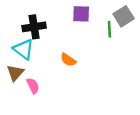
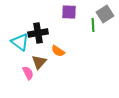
black cross: (34, 27) -> (38, 33), moved
brown triangle: (15, 73) -> (39, 62), moved

